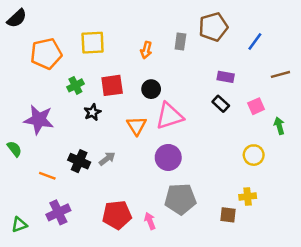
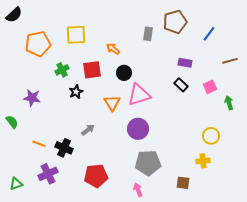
orange arrow: (146, 50) -> (113, 49), moved, turned 112
purple star: (39, 120) -> (32, 98), size x0.7
yellow circle: (254, 155) -> (211, 136), moved
black cross: (79, 161) -> (64, 148), moved
brown square: (228, 215) -> (183, 183), moved
pink arrow: (150, 221) -> (138, 190), moved

